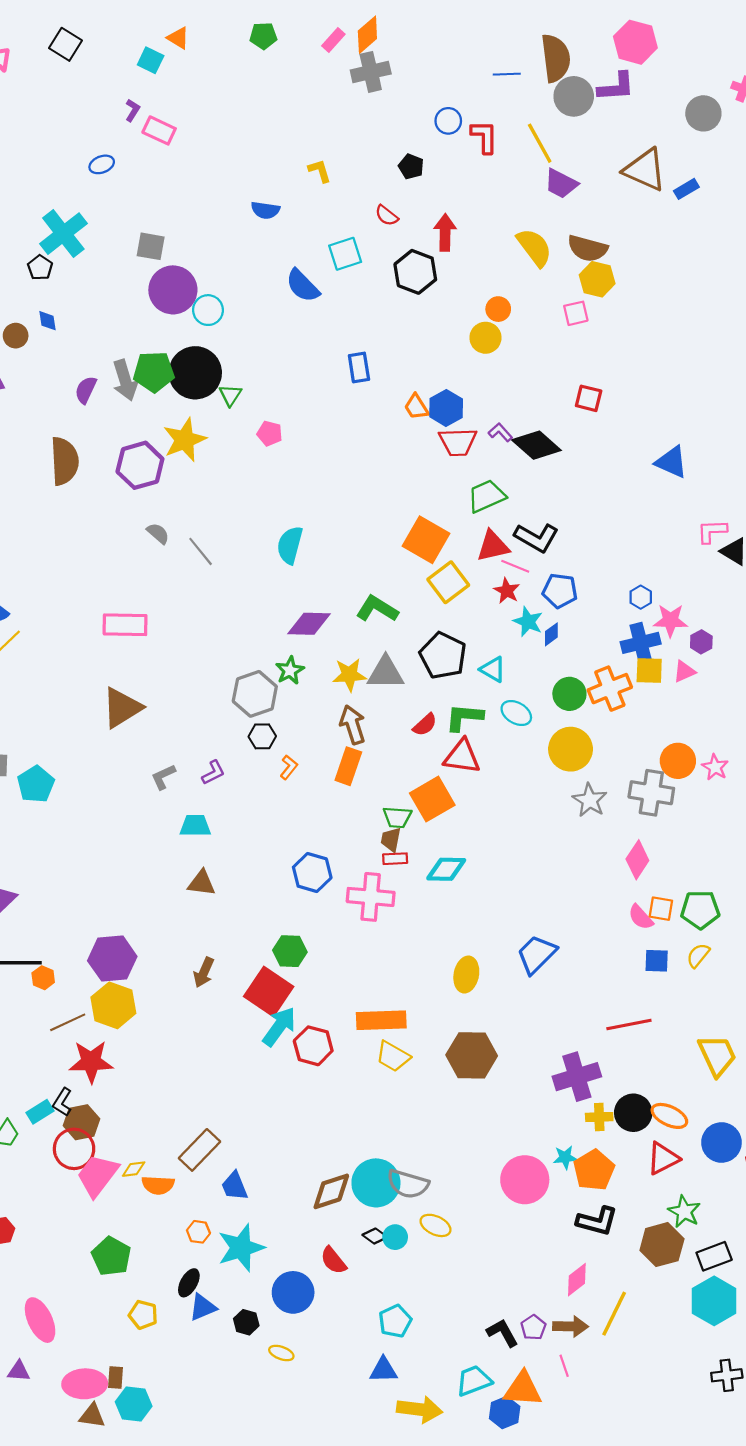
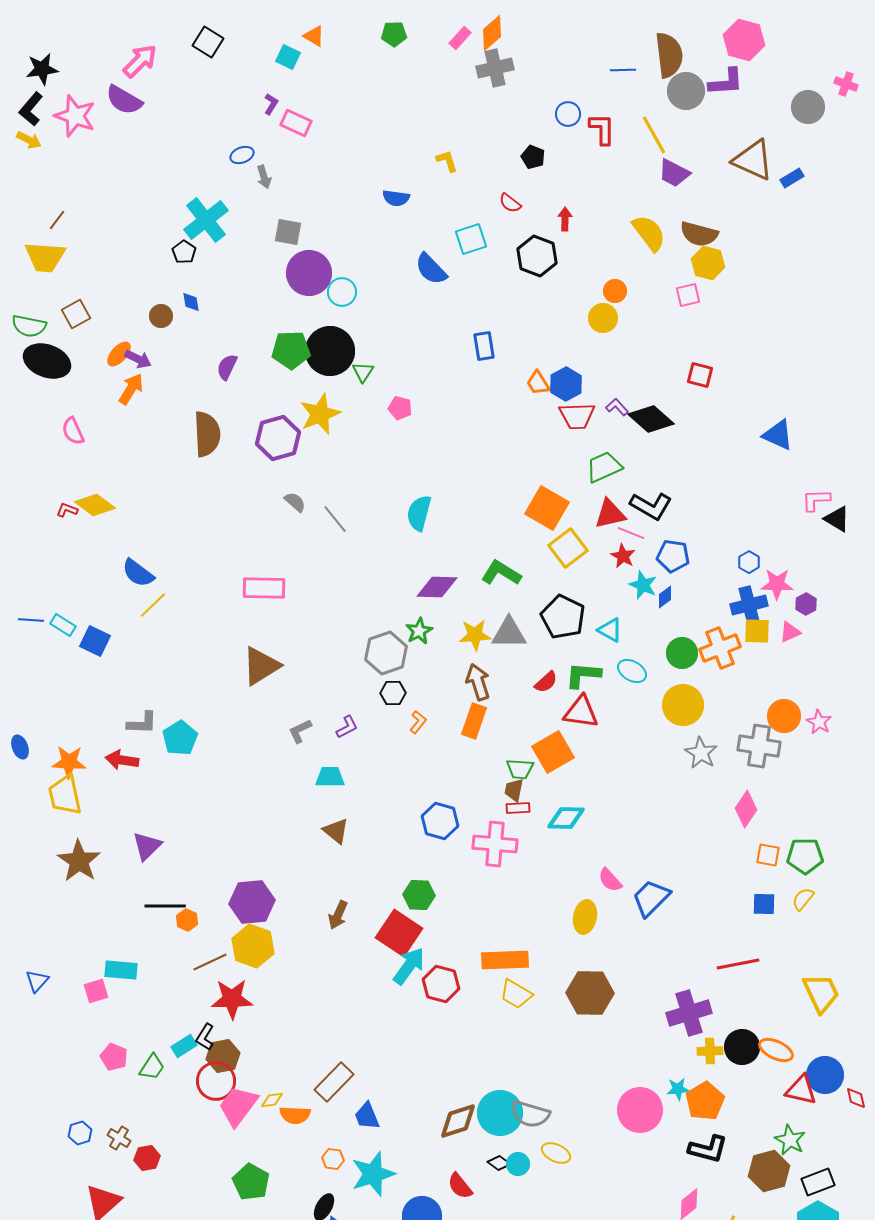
red arrow: (445, 232) -> (565, 219), size x0.7
gray arrow: (125, 380) -> (264, 177), moved, size x0.6
brown triangle: (202, 883) -> (336, 831), turned 32
pink semicircle: (641, 917) -> (610, 880), moved
red triangle: (663, 1158) -> (801, 1090), moved, turned 40

